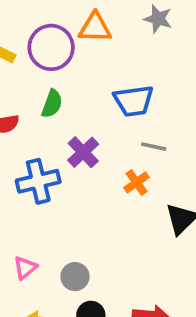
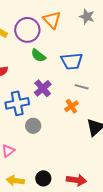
orange triangle: (95, 28) -> (52, 20), turned 42
green semicircle: (52, 104) -> (38, 56), moved, turned 105
gray circle: (75, 277) -> (33, 126), moved

